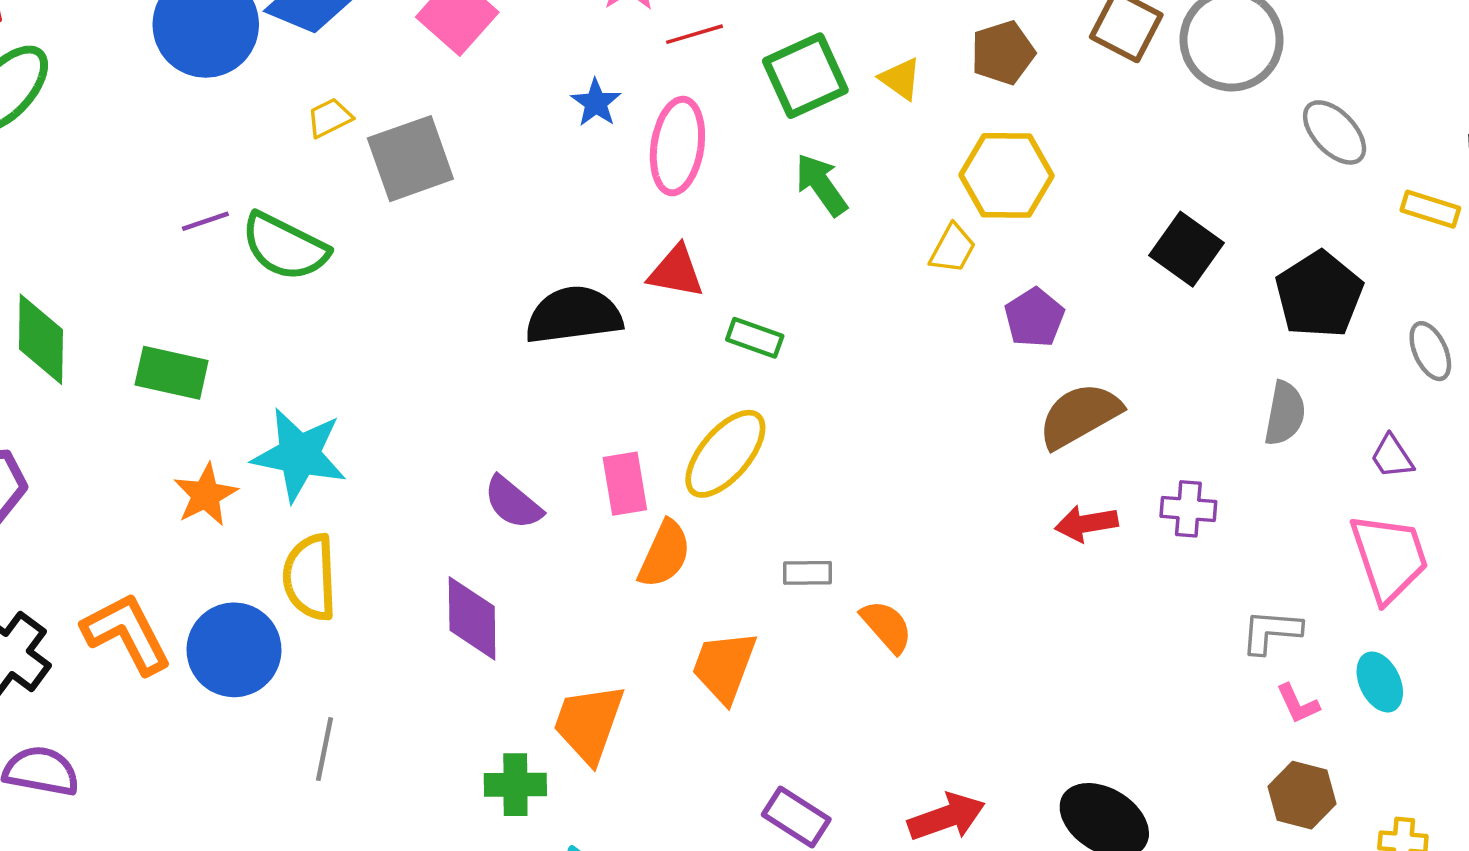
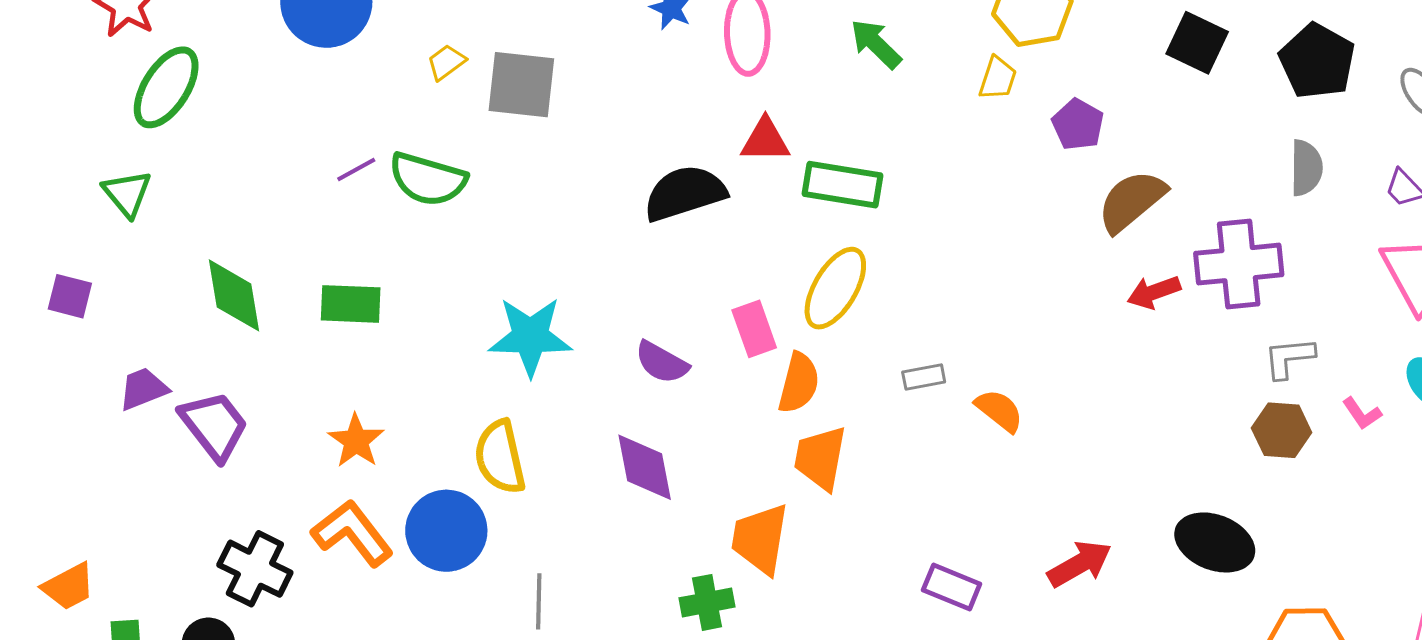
gray square: (410, 159) -> (521, 85), turned 36
green rectangle: (755, 338) -> (842, 185), size x1.6
cyan star: (299, 455) -> (530, 337), moved
orange star: (206, 495) -> (356, 441), moved
purple cross: (1188, 509) -> (1239, 264), size x1.8
gray L-shape: (1271, 632) -> (1289, 358), moved
orange trapezoid: (724, 667) -> (820, 458), moved
brown hexagon: (1302, 795) -> (1282, 430), moved

